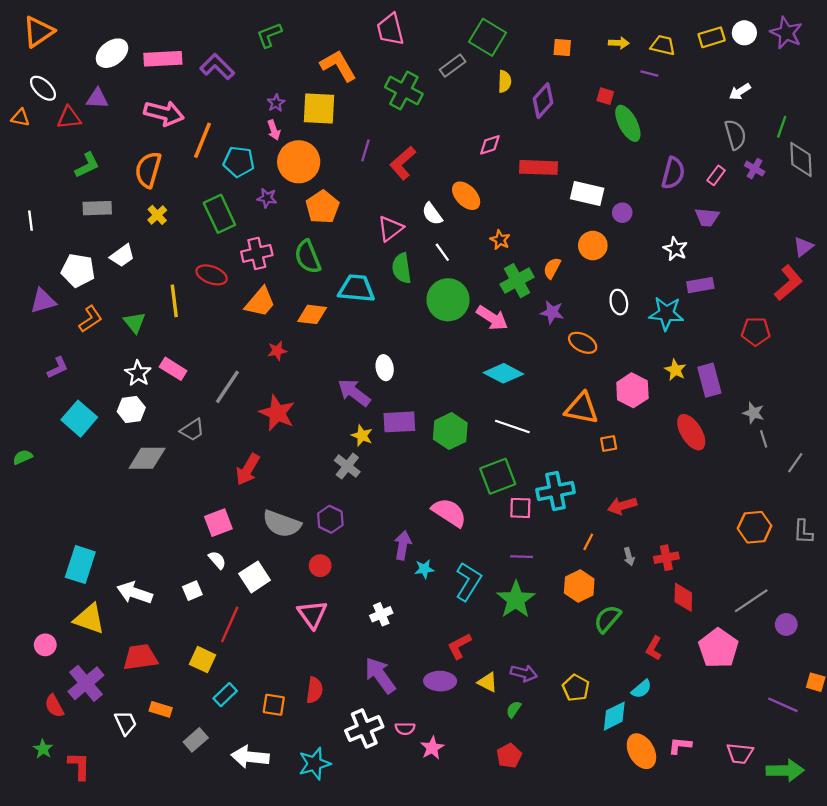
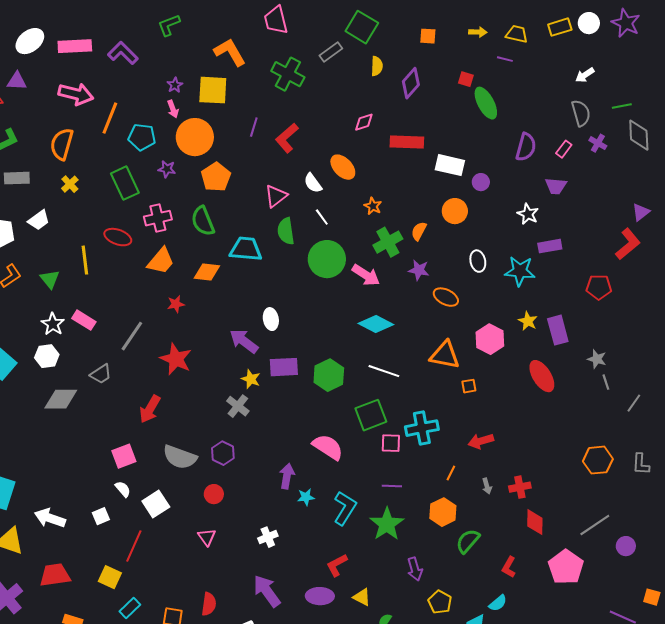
green line: (782, 127) -> (622, 106), turned 60
pink triangle: (312, 614) -> (207, 537), size x0.7
purple arrow: (524, 673) -> (415, 569), moved, turned 60

